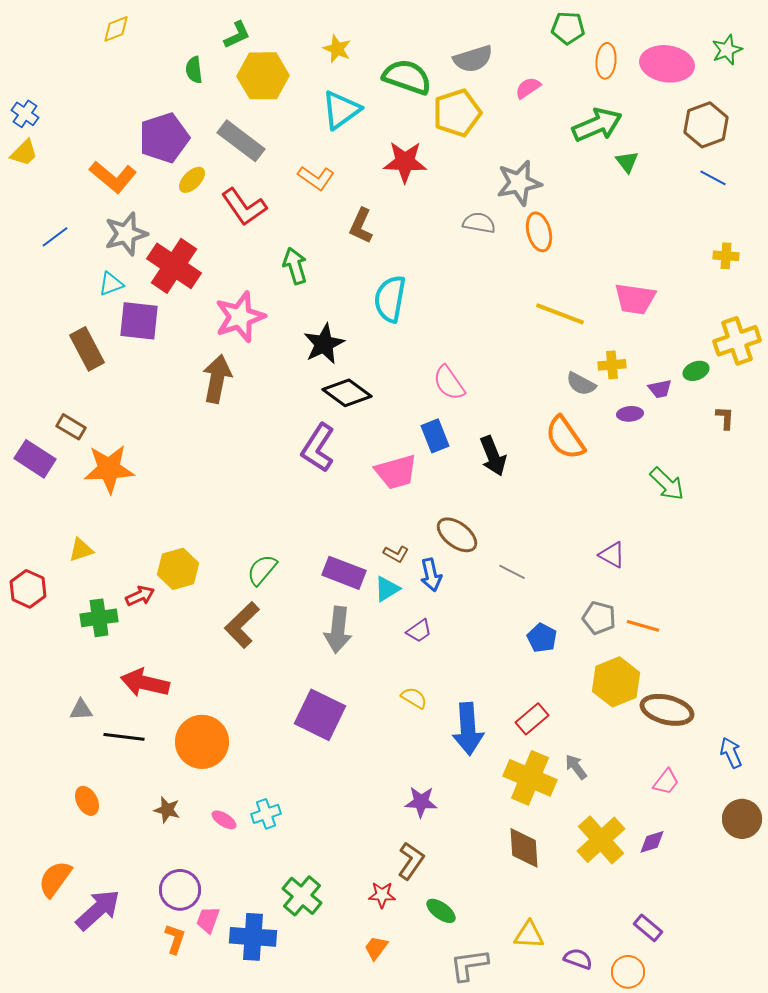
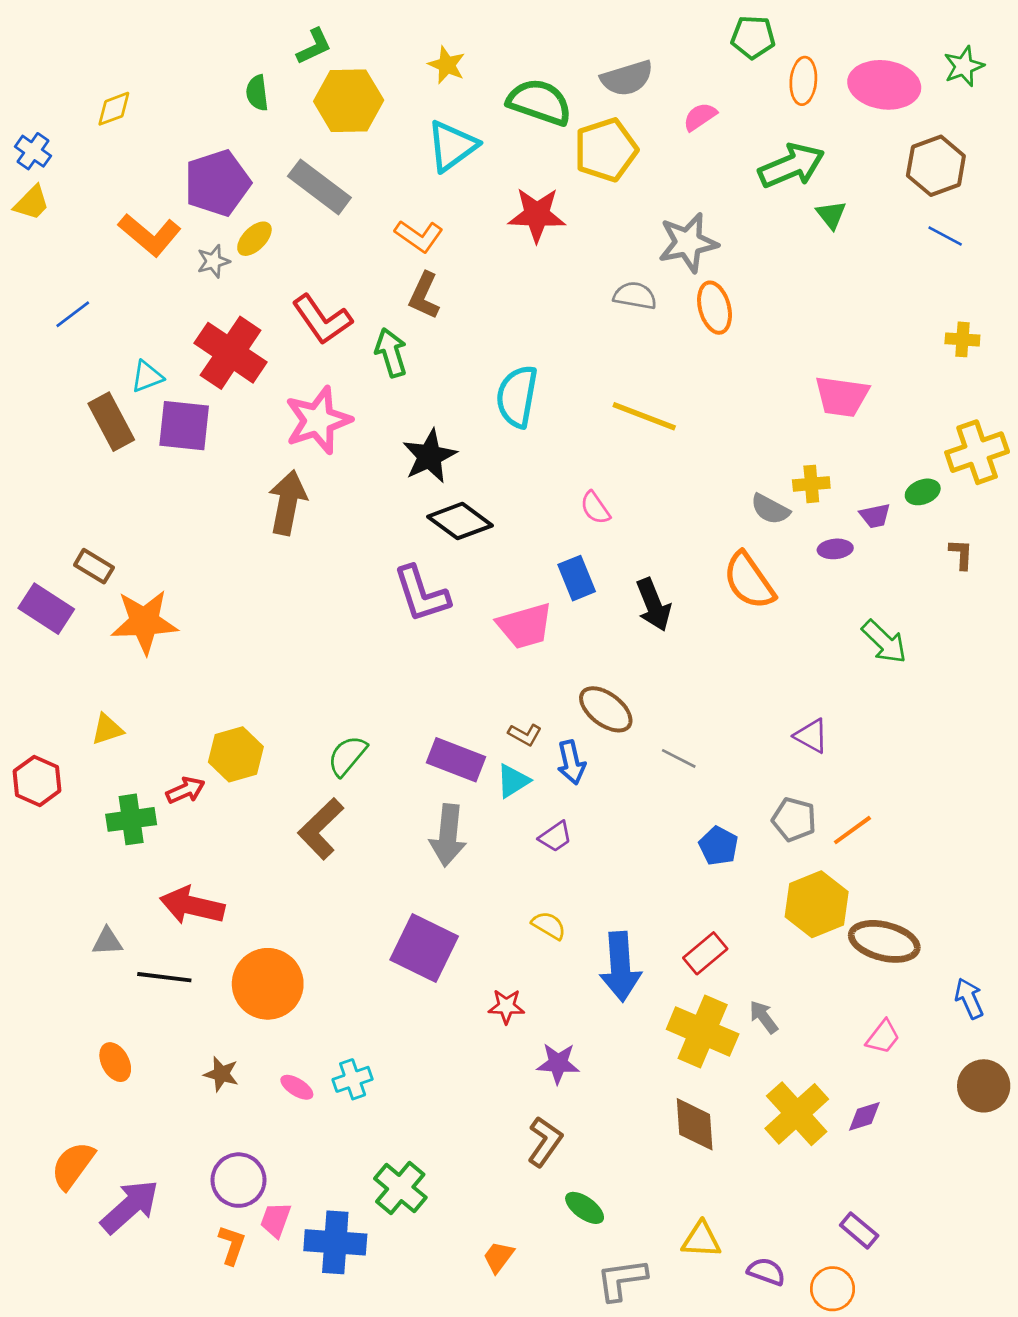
yellow diamond: (116, 29) -> (114, 109), moved
red L-shape: (244, 207) -> (322, 320), moved
brown L-shape: (361, 226) -> (424, 296), moved
gray star: (126, 234) -> (213, 261), moved, size x0.6
yellow line: (560, 314) -> (644, 416), moved
brown rectangle: (87, 349) -> (111, 422), moved
pink semicircle: (449, 383) -> (595, 508), size x0.7
purple L-shape: (318, 448) -> (421, 594), turned -51
orange line: (643, 626) -> (852, 830), turned -52
red star: (382, 895) -> (506, 1006), moved

